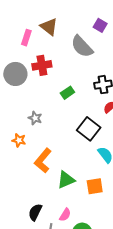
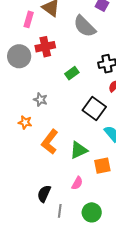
green triangle: (66, 180) -> (79, 150), moved
pink semicircle: (65, 215) -> (77, 183), moved

